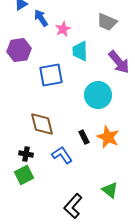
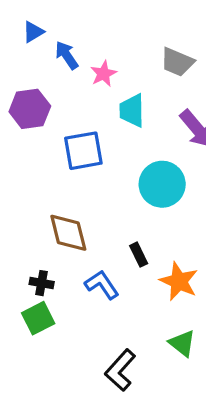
orange star: (108, 137) -> (179, 281), moved

